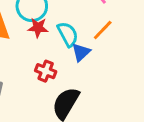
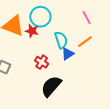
red star: (38, 28) -> (32, 31), moved

